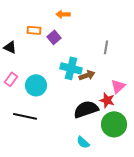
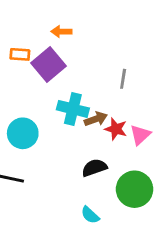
purple square: (54, 37) -> (49, 64), size x1.6
red star: (107, 100) -> (116, 129), moved
black semicircle: (86, 109) -> (94, 168), size x0.7

